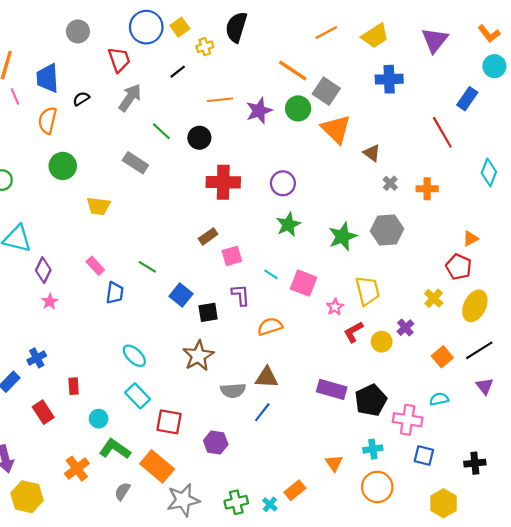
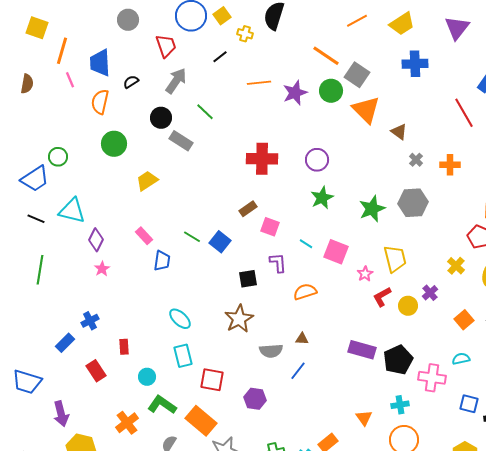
yellow cross: (205, 47) -> (245, 34), turned 35
black circle: (199, 138) -> (161, 118), moved
yellow trapezoid: (99, 206) -> (147, 181), turned 140
pink square: (232, 256) -> (270, 227), turned 36
blue square: (181, 295) -> (220, 242), moved
brown triangle: (267, 377) -> (302, 339), size x0.6
cyan rectangle: (138, 396) -> (183, 356), turned 30
blue square: (424, 456) -> (469, 404), moved

